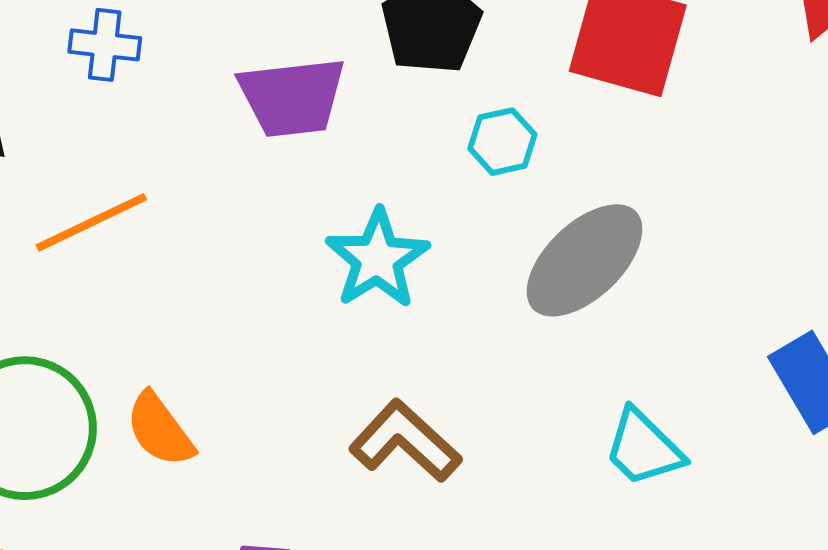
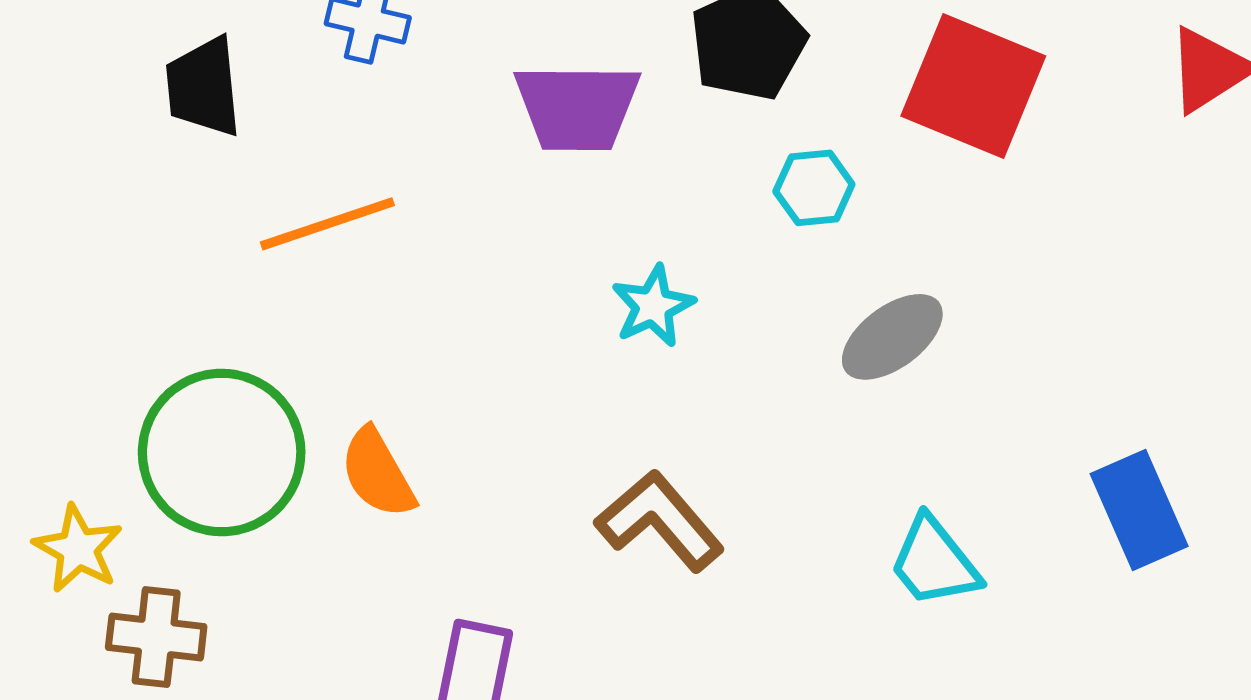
cyan star: (377, 259) -> (653, 306), size x0.7
gray ellipse: (585, 260) -> (892, 337), size x0.7

